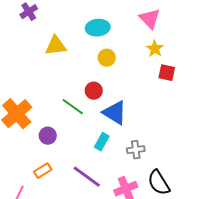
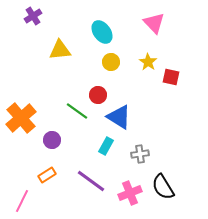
cyan ellipse: (98, 28) -> (102, 32), turned 60
yellow star: (155, 49) -> (148, 62), moved

